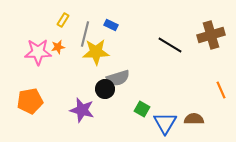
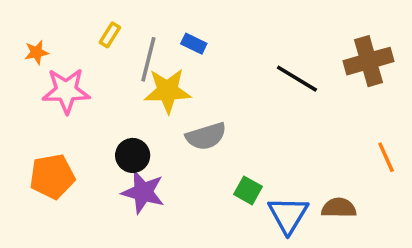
orange star: (58, 47) -> (36, 52), moved
black circle: (105, 89) -> (133, 155), moved

